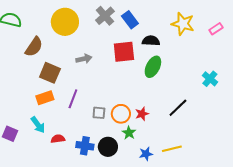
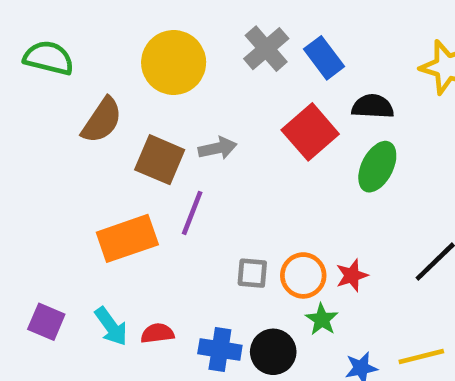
red square: (124, 52) -> (310, 132), turned -35
brown square: (50, 73) -> (160, 160), moved
orange rectangle: (45, 98) -> (127, 238), size x1.4
purple line: (73, 99) -> (192, 213), moved
cyan arrow: (38, 125) -> (111, 326), moved

